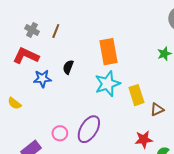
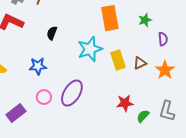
orange rectangle: (108, 52) -> (110, 18), moved
blue star: (42, 79) -> (38, 66), moved
brown triangle: (157, 110) -> (140, 63), moved

